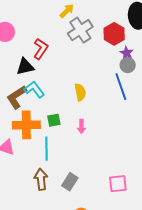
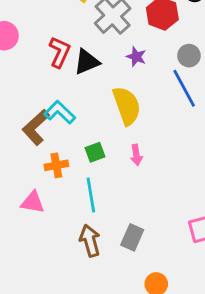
purple star: (127, 53) -> (136, 57), moved
black triangle: (25, 67) -> (87, 62), moved
yellow semicircle: (80, 92) -> (127, 106), size x1.5
orange cross: (26, 125) -> (56, 165), size x0.6

